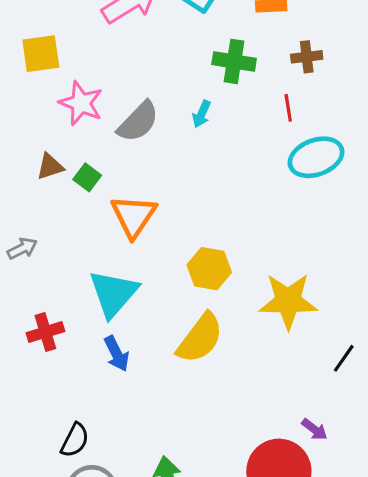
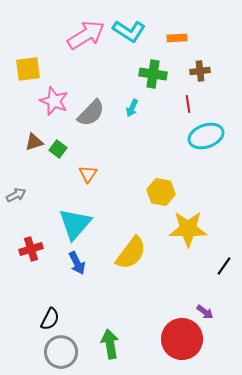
orange triangle: (134, 216) -> (88, 174), size x0.6
yellow hexagon: (209, 269) -> (161, 192), moved

